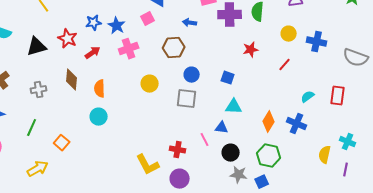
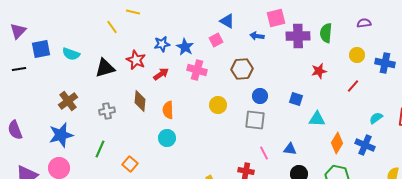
blue arrow: (190, 23) -> (257, 36), moved
pink cross: (129, 49) -> (197, 70), turned 36
cyan triangle: (234, 107) -> (317, 119), moved
pink line: (205, 140) -> (264, 153), moved

